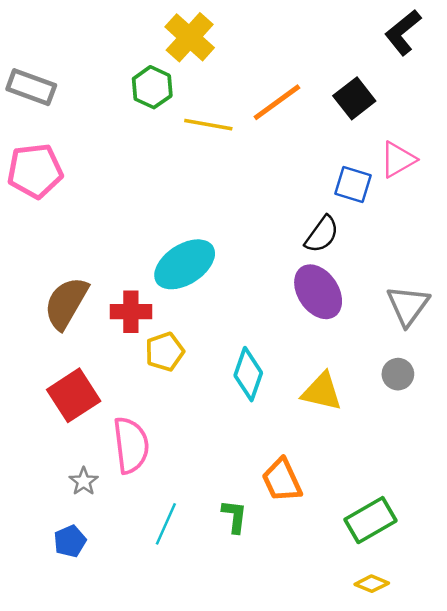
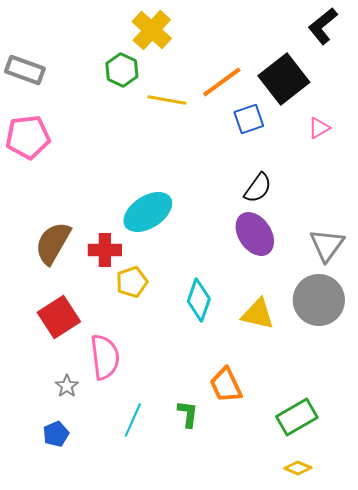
black square: (354, 98) -> (284, 79), size x1.5
pink triangle: (398, 160) -> (319, 128), size x0.7
blue square: (353, 185) -> (249, 119), moved, turned -36
gray circle: (398, 374) -> (319, 300), size x2.0

